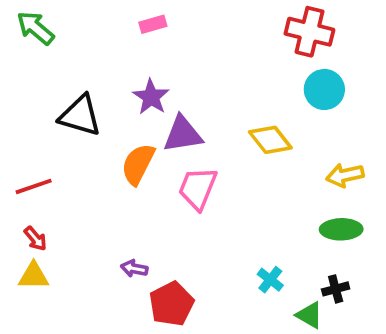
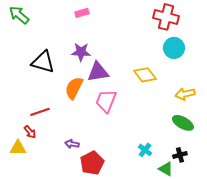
purple star: (151, 97) -> (81, 52), turned -30
red line: (34, 186) -> (40, 112), moved
green ellipse: (341, 229) -> (183, 123), turned 30
red arrow: (35, 239) -> (30, 132), moved

